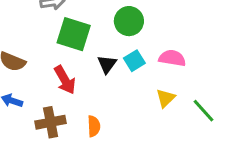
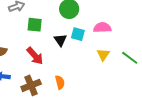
green square: (74, 34) -> (35, 25), size x0.7
cyan square: (134, 61) -> (78, 34), turned -32

